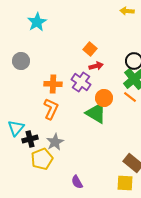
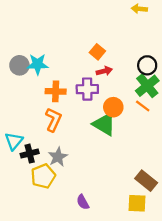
cyan star: (37, 22) -> (38, 64), moved, turned 30
purple cross: (81, 82) -> (87, 89), turned -36

